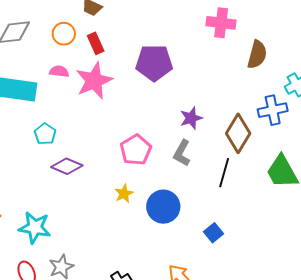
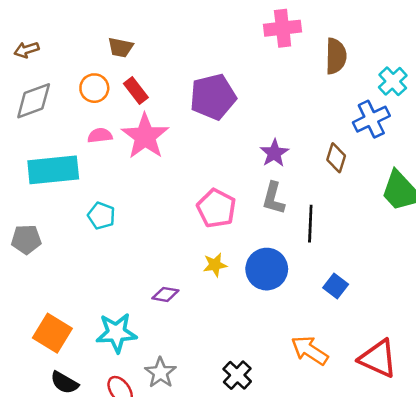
brown diamond: (238, 133) -> (336, 158), size x0.6
purple diamond: (67, 166) -> (165, 294), moved, size x0.7
black line: (224, 173) -> (310, 224), moved
yellow star: (124, 194) -> (215, 265), turned 30

